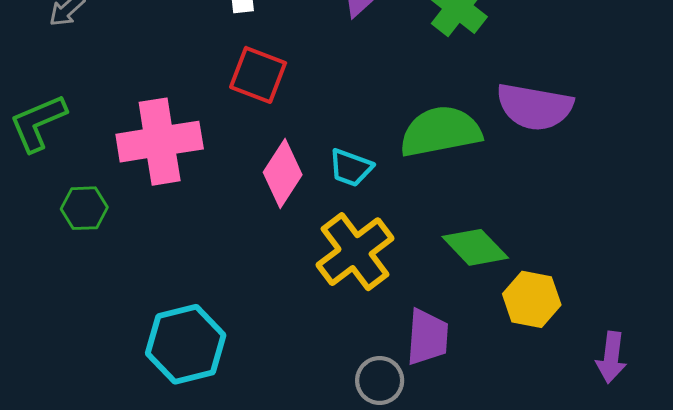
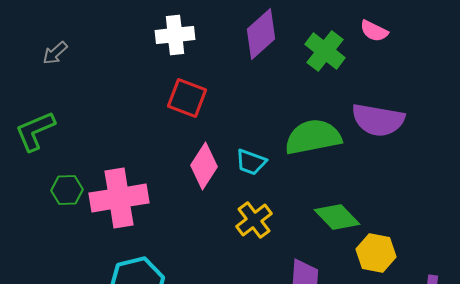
pink cross: (160, 142) -> (119, 198), moved
yellow cross: (355, 252) -> (254, 220), size x0.7

